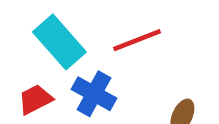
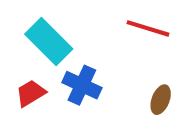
red line: (137, 40) -> (148, 28), moved, turned 42

